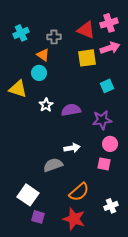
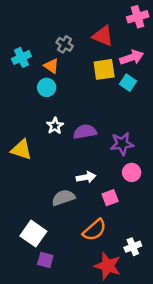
pink cross: (109, 23) -> (138, 17), moved
cyan cross: (21, 33) -> (21, 57), moved
gray cross: (54, 37) -> (65, 44), turned 32
cyan square: (107, 86) -> (128, 83), moved, turned -32
yellow triangle: (18, 89) -> (21, 150), moved
pink square: (104, 164) -> (110, 198), moved, turned -32
red star: (74, 219) -> (108, 266), moved

